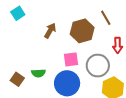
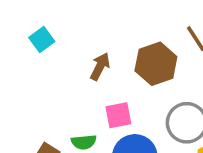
pink square: (71, 59) -> (118, 115), moved

